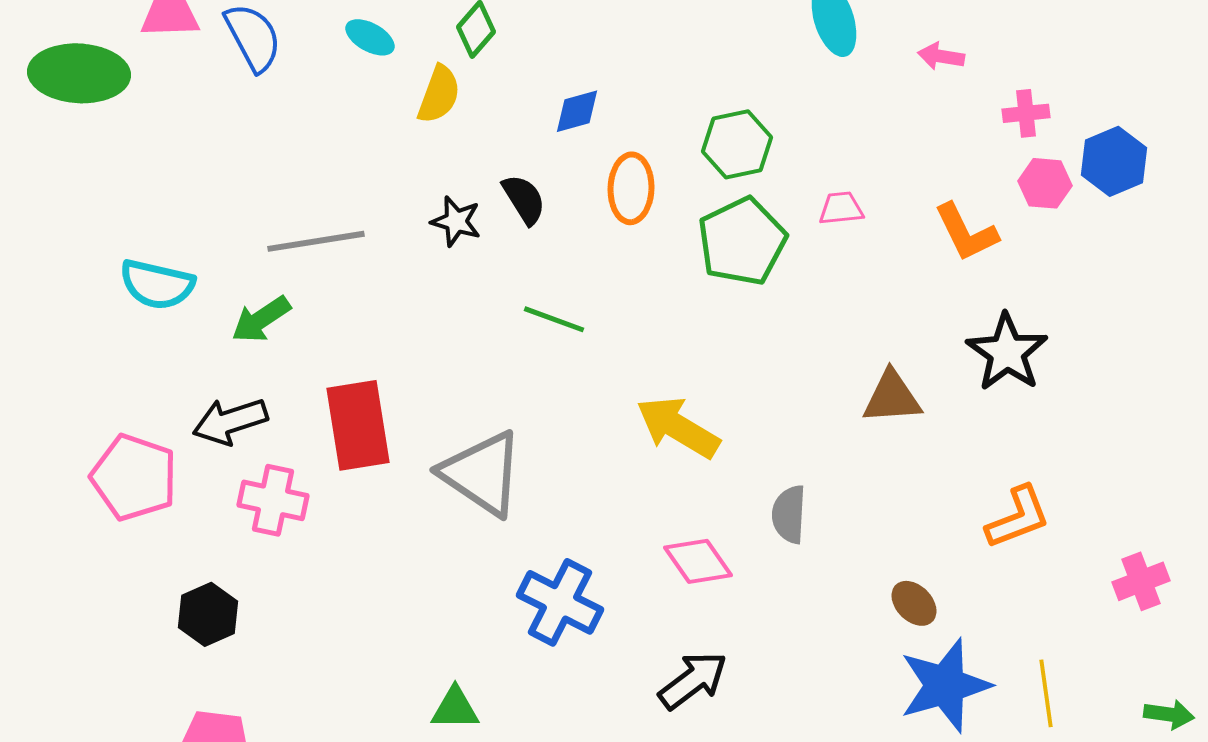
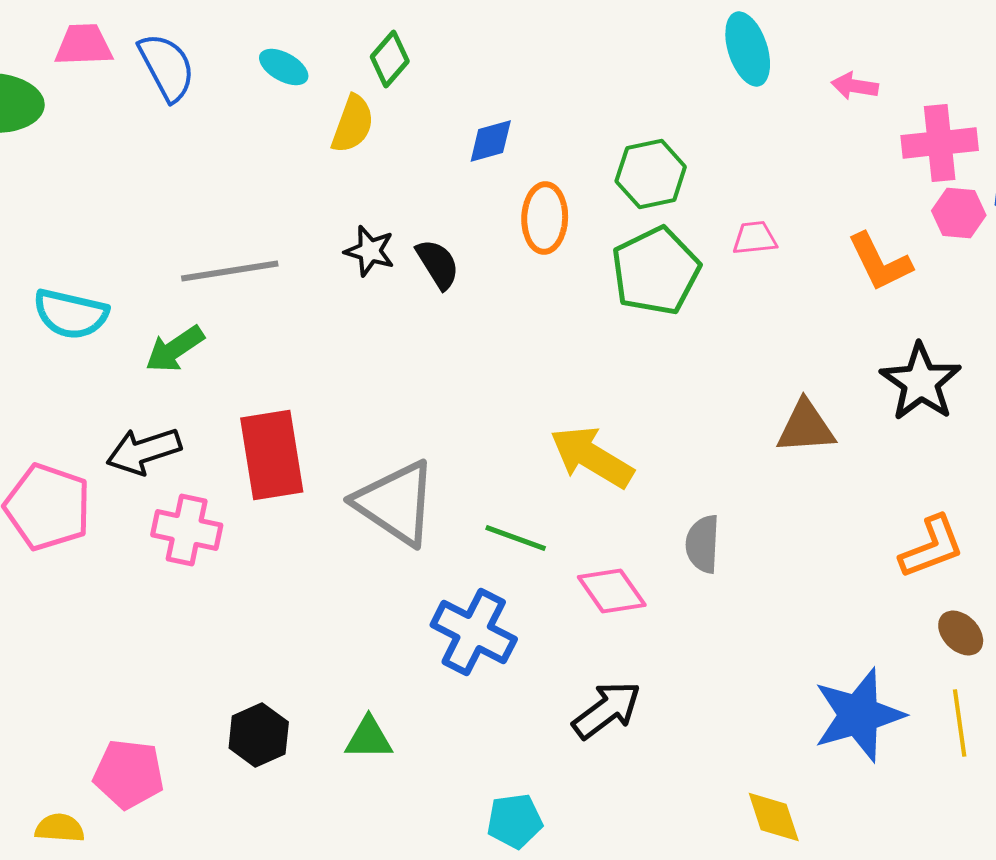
pink cross: (1026, 113) -> (940, 143), size x1.6
black semicircle: (524, 199) -> (438, 264), moved
green line: (554, 319) -> (516, 538), moved
brown ellipse: (914, 603) -> (961, 633), moved
black hexagon: (208, 614) -> (259, 735), moved

